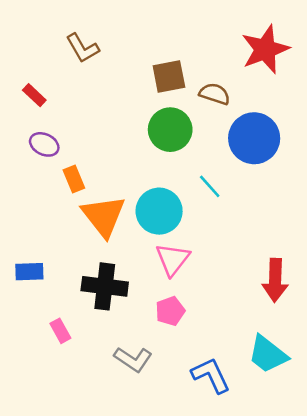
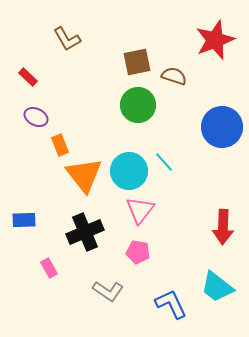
blue circle: (254, 138) -> (222, 127), moved
cyan line: (210, 186) -> (164, 162), moved
black cross: (105, 286) -> (85, 232), turned -30
pink pentagon: (170, 311) -> (138, 252), turned 30

